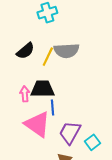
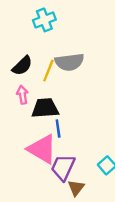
pink arrow: (25, 94) -> (22, 95), moved
purple trapezoid: (70, 133) -> (63, 167), moved

